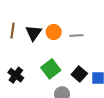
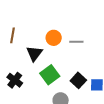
black triangle: (33, 33) -> (34, 53), moved

